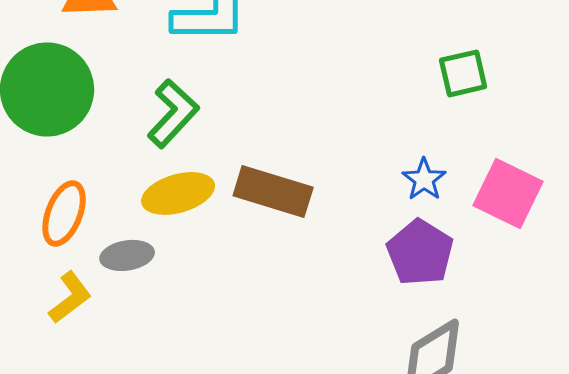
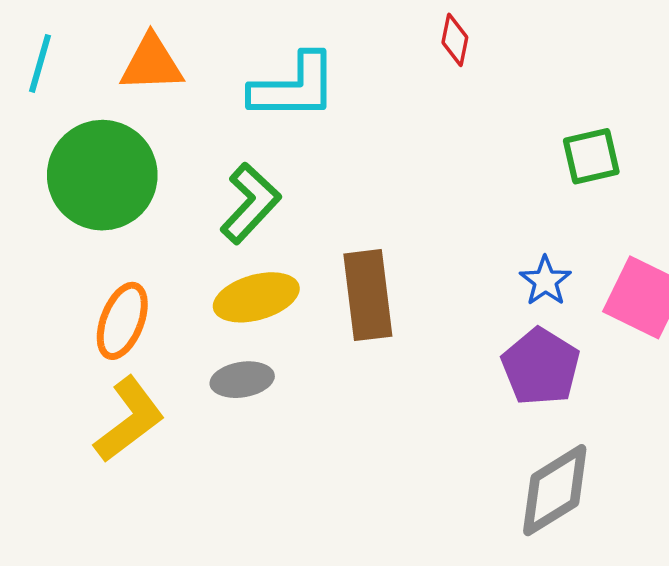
brown rectangle: (273, 191) -> (368, 295), turned 66
gray ellipse: (127, 255) -> (242, 380), moved
yellow L-shape: (70, 297) -> (129, 420), size x1.4

